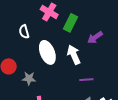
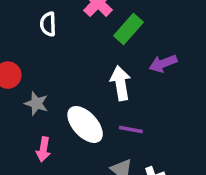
white ellipse: (47, 52) -> (85, 124), moved, turned -35

